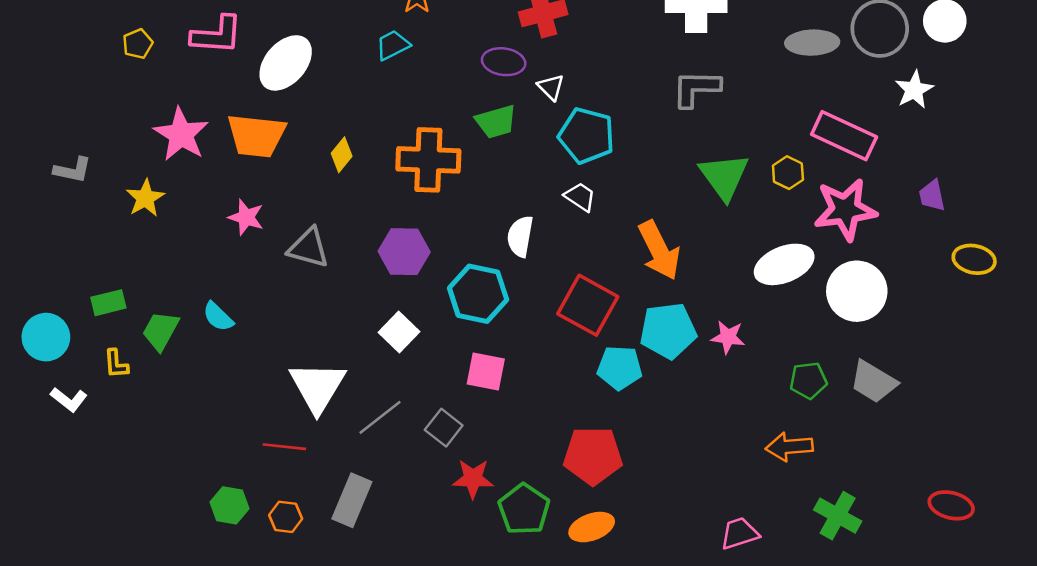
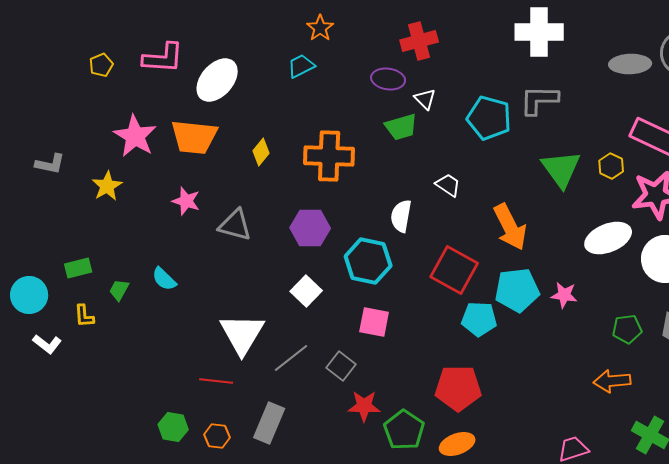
green trapezoid: (496, 122) -> (401, 127), moved
cyan pentagon: (586, 136) -> (489, 118), moved
green trapezoid: (161, 331) -> (119, 290), size x0.7

